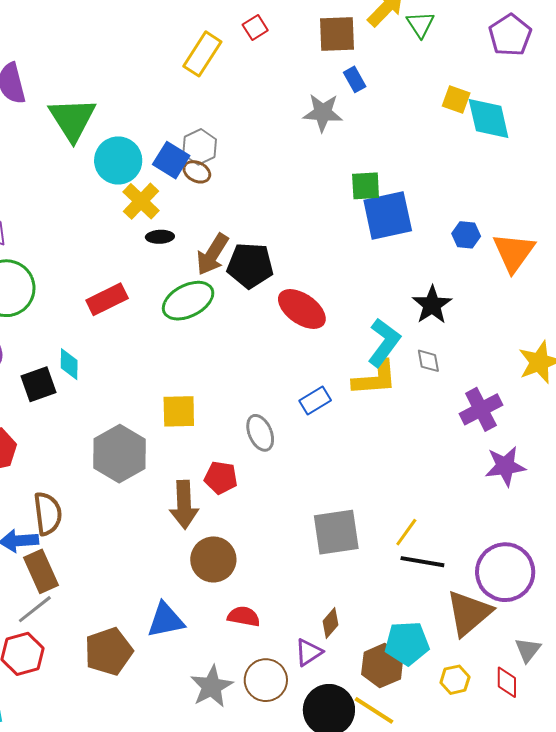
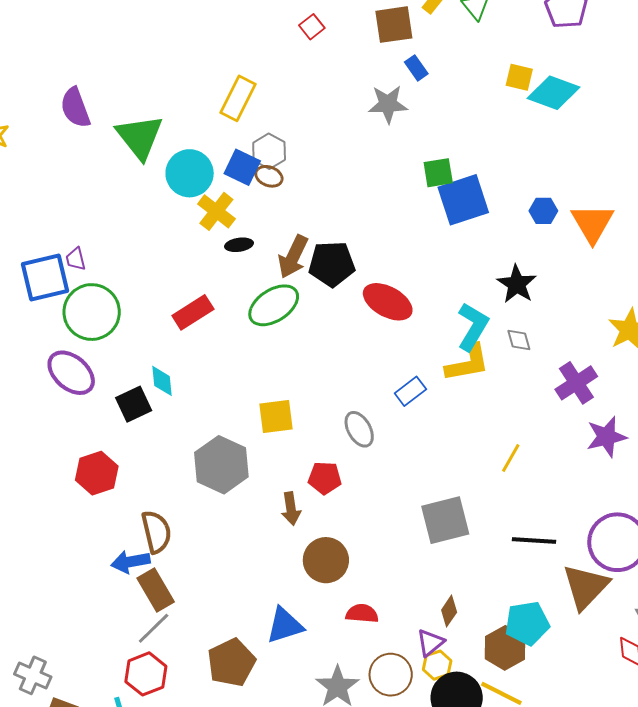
yellow rectangle: (202, 54) -> (238, 98), moved
cyan diamond: (489, 118) -> (554, 93), turned -51
brown arrow: (184, 505) -> (291, 509), size x0.7
yellow line: (406, 532) -> (511, 458), moved
yellow hexagon: (455, 680) -> (437, 665), moved

